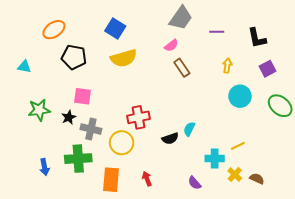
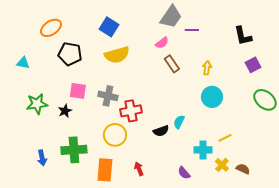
purple line: (217, 32) -> (192, 30), moved
yellow arrow: (227, 66) -> (207, 68), moved
cyan circle: (240, 96) -> (212, 97), moved
gray cross: (91, 129) -> (108, 96), moved

